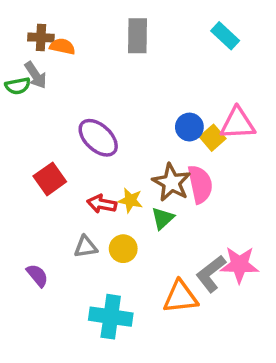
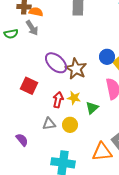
gray arrow: (36, 75) -> (32, 28), moved
red square: (50, 179) -> (29, 86), turned -30
brown star: (172, 182) -> (76, 69), moved
red arrow: (102, 204) -> (58, 100), turned 91

